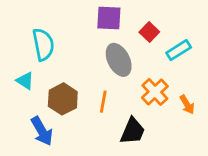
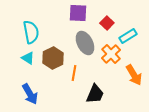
cyan triangle: (25, 81) -> (28, 58), moved
orange cross: (155, 92) -> (111, 54), moved
brown hexagon: (63, 99) -> (53, 58), moved
orange arrow: (187, 105) -> (134, 75), size x1.5

